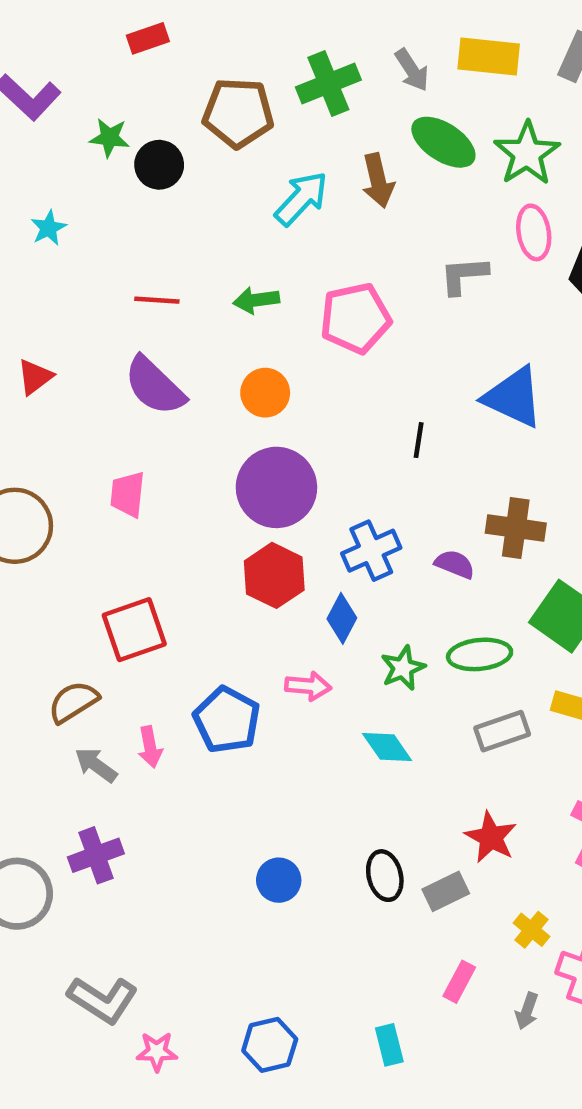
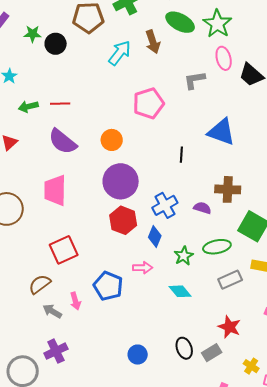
green arrow: (256, 300) -> (28, 107), moved
pink trapezoid: (128, 494) -> (55, 190), size x1.5

